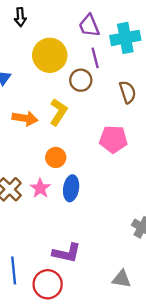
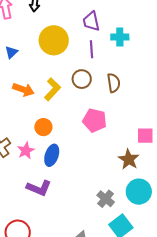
cyan cross: (125, 38) -> (120, 37), size x0.7
brown circle: (81, 80) -> (82, 79), moved
purple L-shape: (67, 253) -> (39, 188), moved

